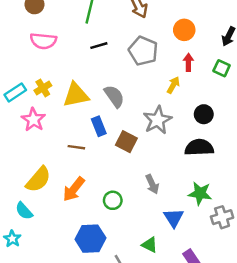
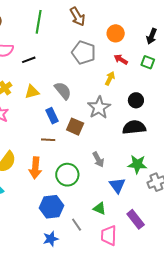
black line: (99, 46) -> (29, 60), moved
red arrow: (188, 62) -> (121, 59), turned -56
yellow triangle: (76, 95) -> (32, 92), size x0.7
brown line: (76, 147) -> (48, 140), moved
orange arrow: (74, 189) -> (35, 168), turned -30
green circle: (113, 200) -> (67, 175), size x1.5

